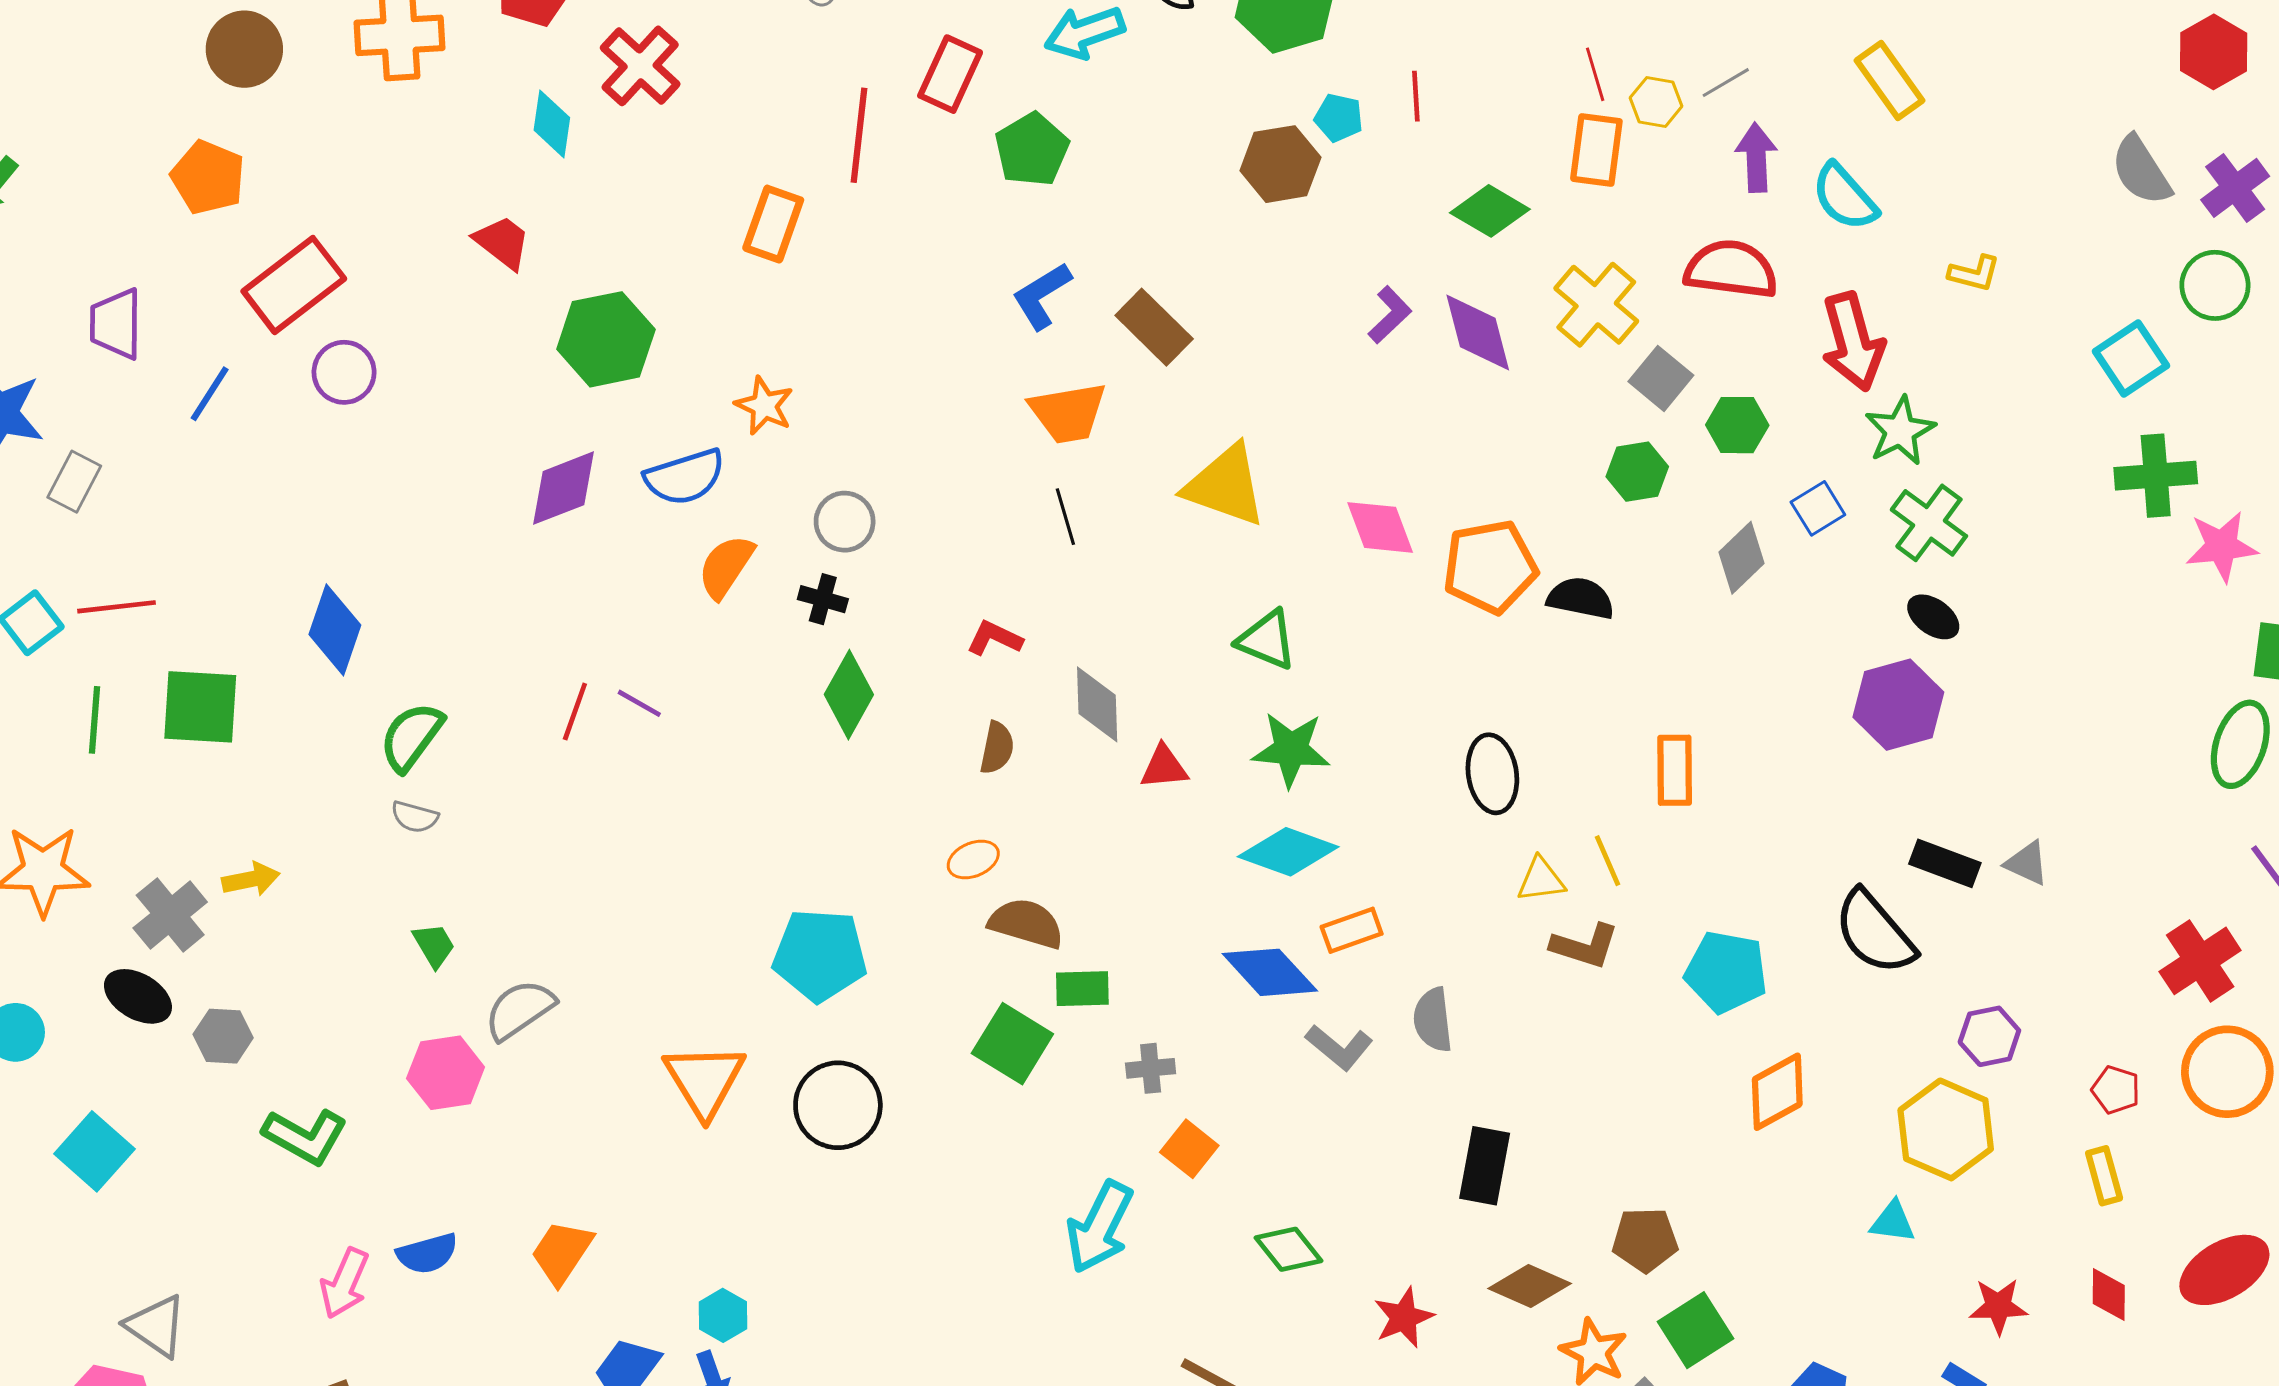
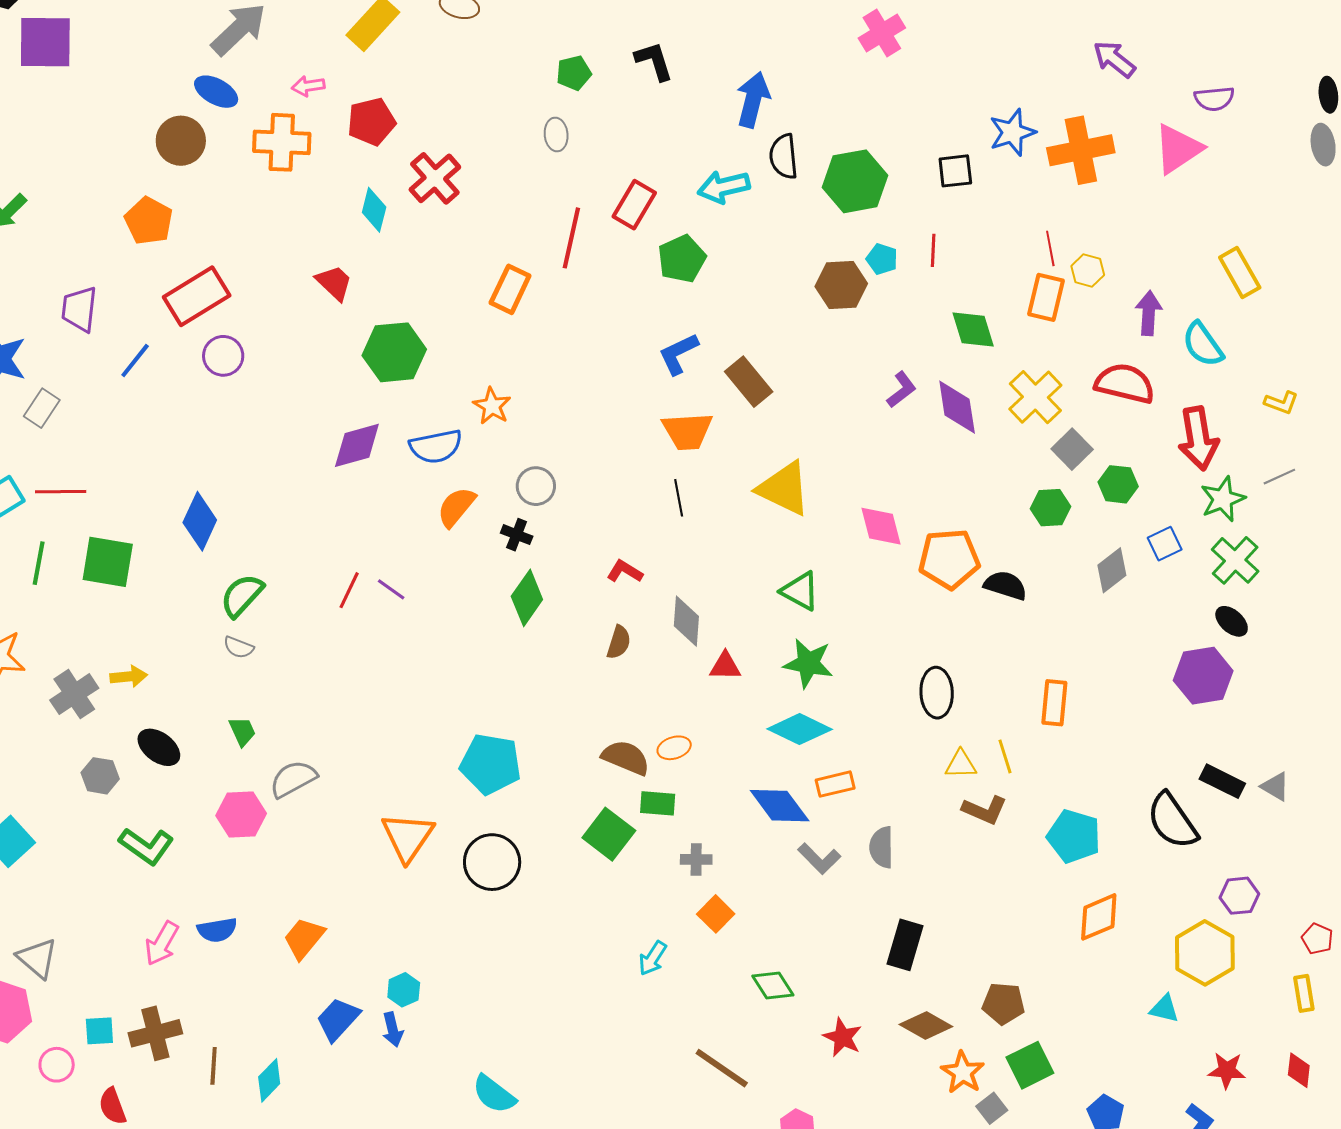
gray line: (1726, 83) -> (1279, 477), moved
green diamond: (1490, 211) -> (973, 329), turned 36
orange ellipse: (973, 860) -> (674, 748), moved
black ellipse: (138, 996) -> (159, 747), moved
cyan arrow: (1100, 1227) -> (653, 958), size x0.6
red star: (1404, 1318) -> (843, 1037), turned -30

